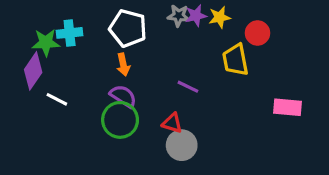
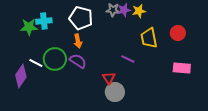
red circle: (258, 33) -> (178, 33), moved
purple diamond: (33, 71) -> (21, 76), moved
purple line: (188, 87) -> (128, 59), moved
green circle: (120, 120) -> (55, 59), moved
red triangle: (172, 123) -> (109, 78), turned 40

